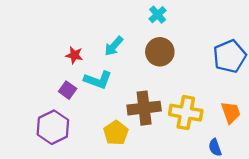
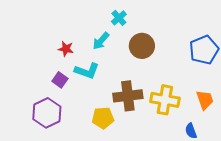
cyan cross: (158, 15) -> (119, 18), moved
yellow pentagon: (116, 133) -> (103, 118), turned 30

